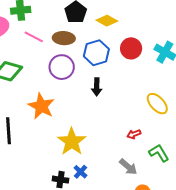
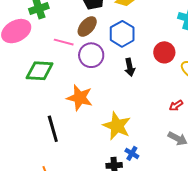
pink line: (34, 37) -> (64, 42), moved
brown ellipse: (64, 38) -> (87, 26), turned -40
red circle: (131, 48) -> (164, 52), moved

